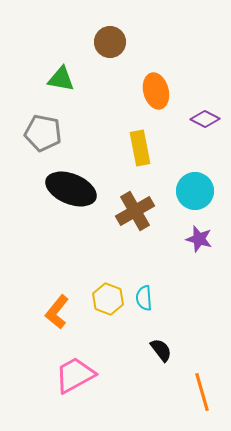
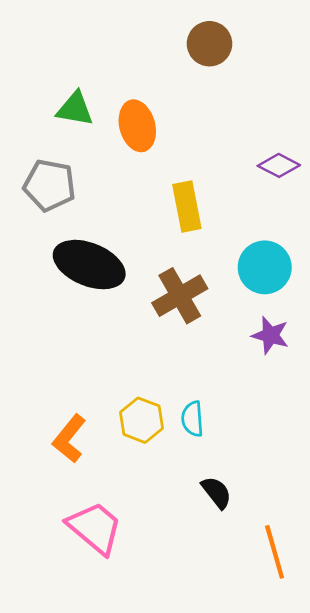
brown circle: (110, 42) -> (209, 44), moved
orange ellipse: (156, 91) -> (137, 126), moved
pink trapezoid: (75, 375) -> (95, 528), turned 69

